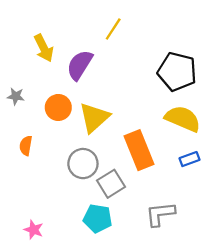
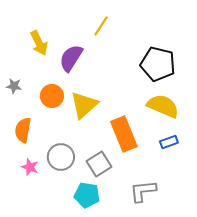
orange semicircle: (26, 146) -> (23, 130), size x1.4
gray circle: (83, 164) -> (61, 157), moved
pink star: (34, 230) -> (30, 167), moved

